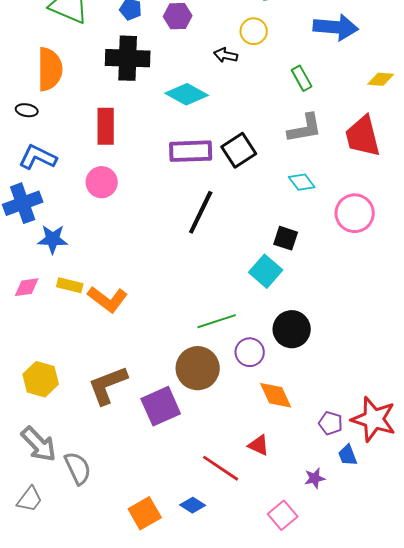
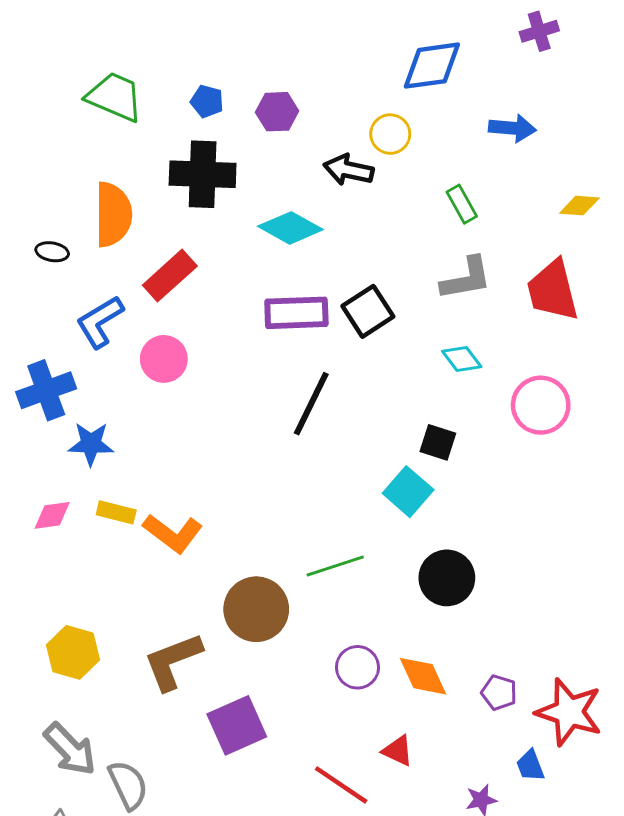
blue arrow: (336, 27) -> (512, 128), size x0.7
black arrow: (226, 55) -> (349, 170), size x1.4
orange semicircle: (50, 69) -> (113, 214), moved
red rectangle: (106, 126) -> (170, 276), turned 48
blue L-shape: (38, 157) -> (100, 322), moved, turned -57
purple circle: (250, 352) -> (357, 667), moved
brown circle: (198, 368) -> (256, 609), moved
purple square: (161, 406) -> (237, 725), moved
purple pentagon: (331, 423) -> (499, 693), moved

